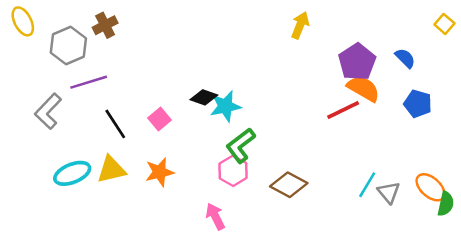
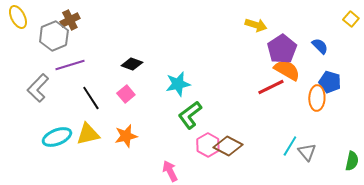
brown cross: (105, 25) -> (70, 20), moved
yellow arrow: (300, 25) -> (256, 25), moved, turned 85
black diamond: (204, 97) -> (132, 64), moved
pink hexagon: (233, 171) -> (208, 145), moved
orange ellipse: (431, 187) -> (317, 98), moved, turned 50

